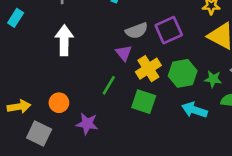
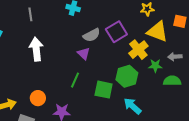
yellow cross: (148, 69) -> (138, 50), moved
green hexagon: (183, 73) -> (127, 76), moved
cyan arrow: (194, 110) -> (132, 106), moved, turned 30

